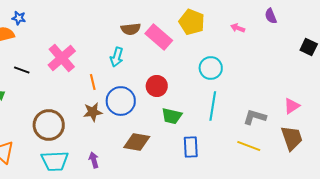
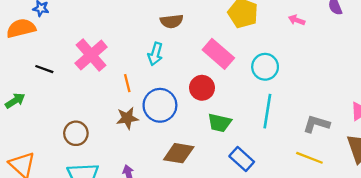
pink rectangle: (159, 37) -> (218, 54), moved
brown circle: (49, 125) -> (76, 133), size x0.7
blue rectangle: (191, 147) -> (242, 159), turned -45

